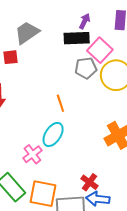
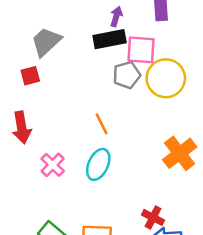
pink square: (100, 50) -> (141, 50), turned -30
pink cross: (32, 154) -> (53, 165), moved

